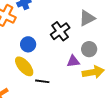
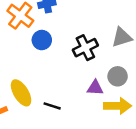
blue circle: (28, 44) -> (42, 40), moved
yellow ellipse: (24, 66) -> (21, 93), moved

